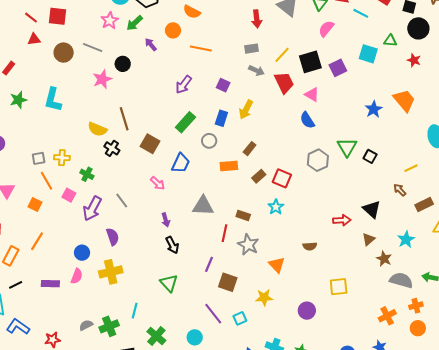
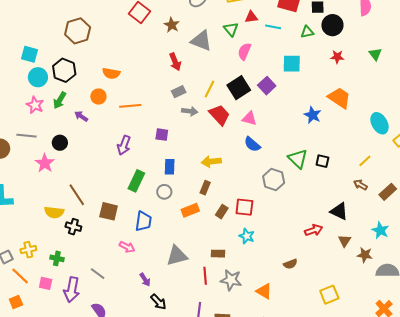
green triangle: (390, 41) -> (307, 32), moved
yellow arrow: (246, 110) -> (211, 162), moved, turned 72
orange square: (35, 205) -> (16, 302), turned -32

